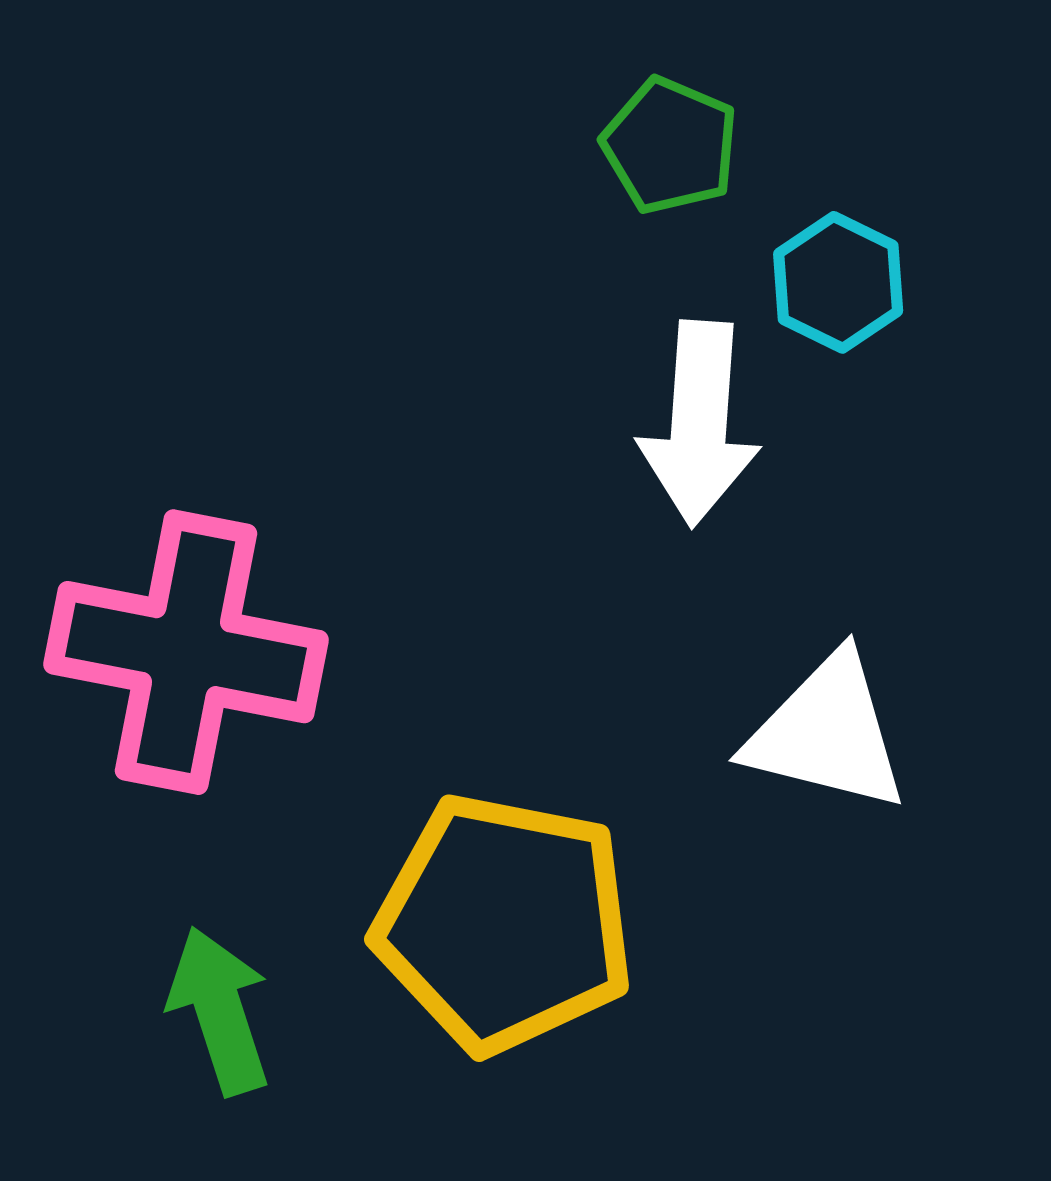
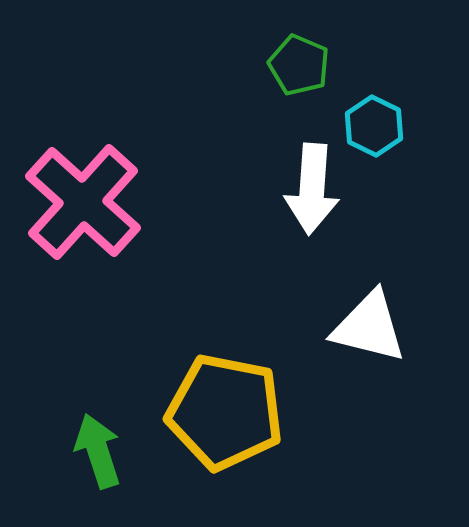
pink cross: (186, 652) -> (83, 202), moved, turned 31

